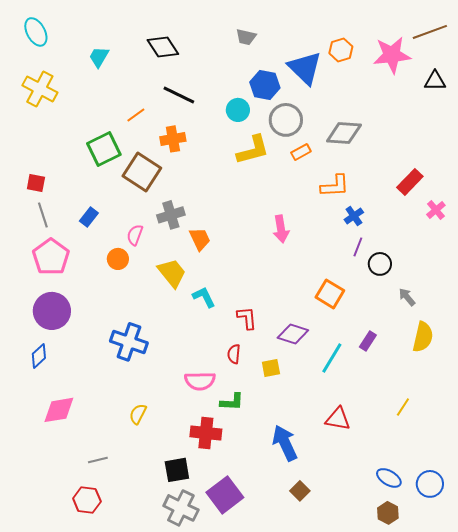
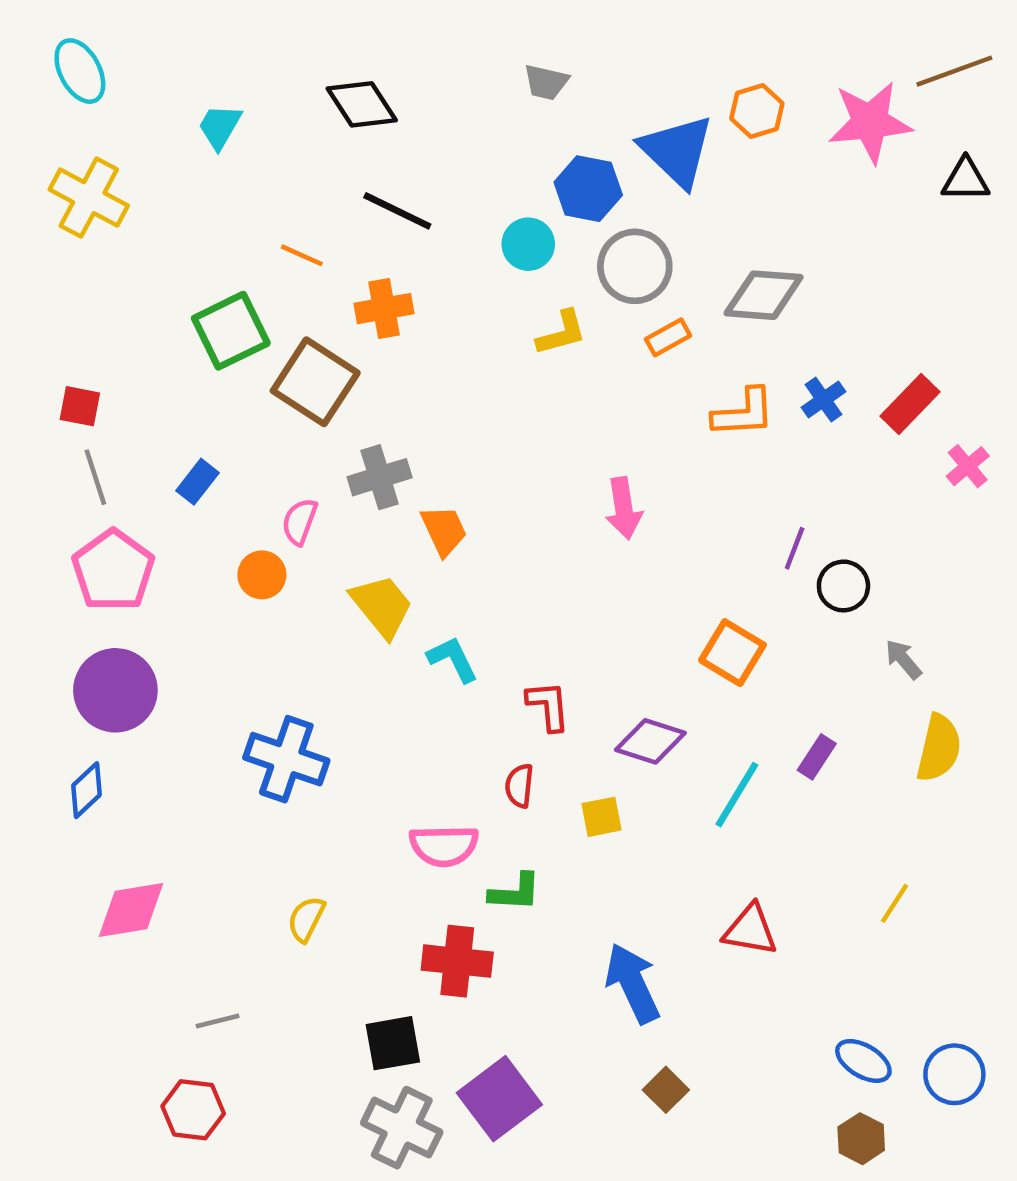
orange line: (136, 115) -> (302, 255), turned 60
yellow L-shape: (253, 150) -> (562, 333), size x0.7
blue cross: (354, 216) -> (823, 400), moved

